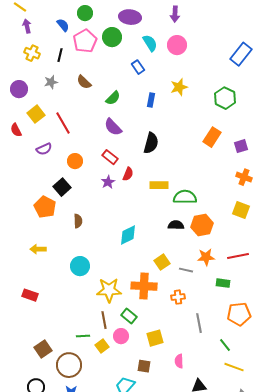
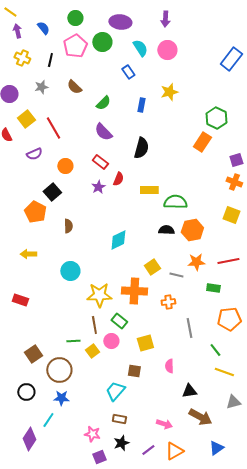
blue semicircle: (63, 25) -> (43, 28), moved
green hexagon: (225, 98) -> (216, 118), moved
purple square: (241, 146) -> (236, 160), moved

